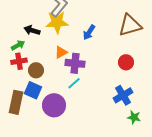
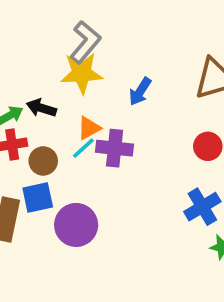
black arrow: (32, 30) -> (41, 108), moved
cyan line: (74, 83) -> (83, 148), moved
blue square: (33, 90) -> (38, 198), turned -36

